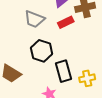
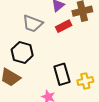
black hexagon: (42, 51) -> (22, 53), moved

